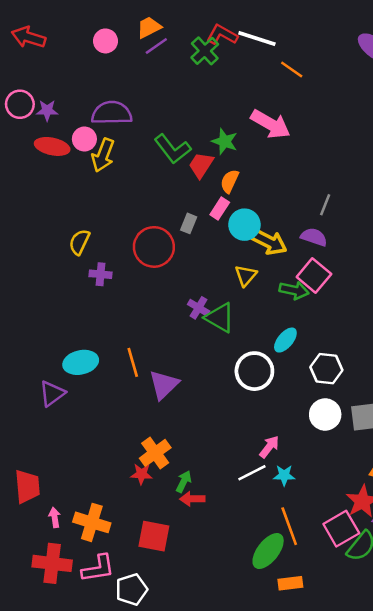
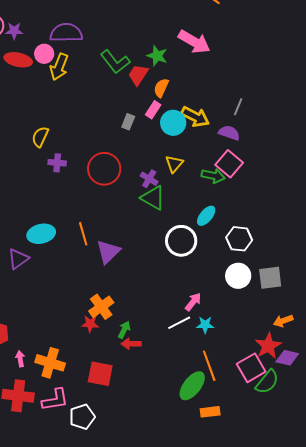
yellow arrow: (269, 242) -> (195, 117), moved
red circle: (154, 247) -> (104, 169), moved
purple cross: (199, 308) -> (149, 179), moved

